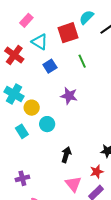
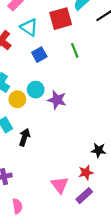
purple star: (69, 96) -> (57, 100), moved
cyan circle: (47, 124) -> (36, 90), moved
black arrow: (66, 155) -> (25, 137), moved

